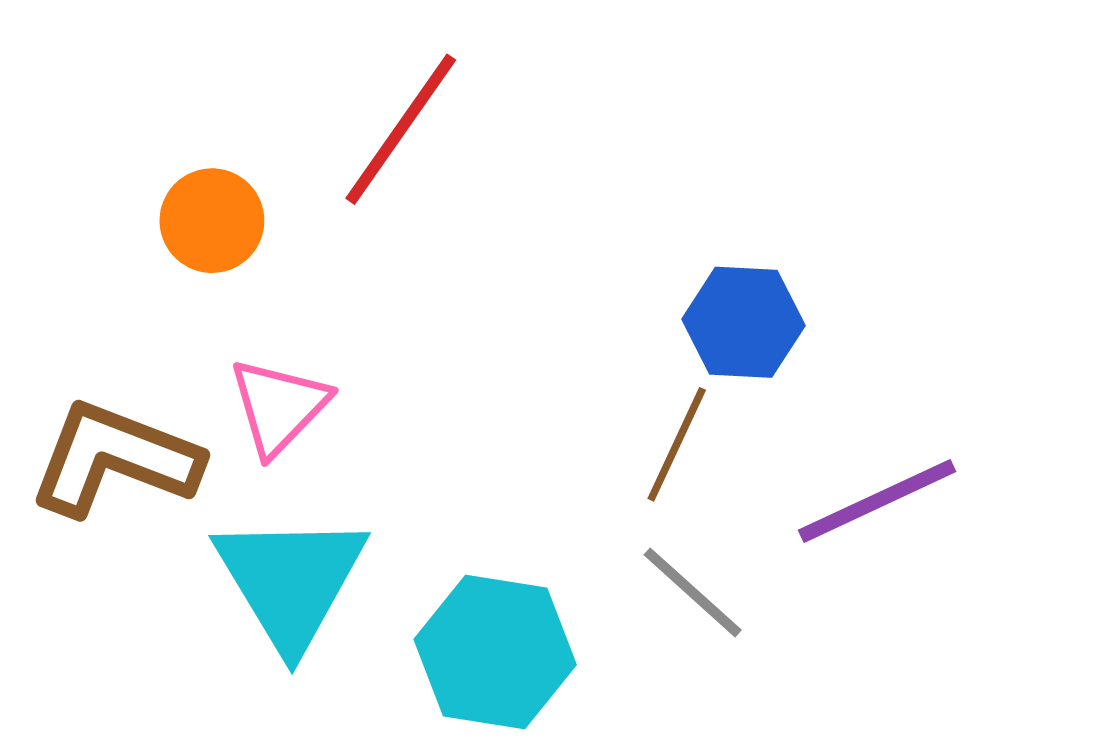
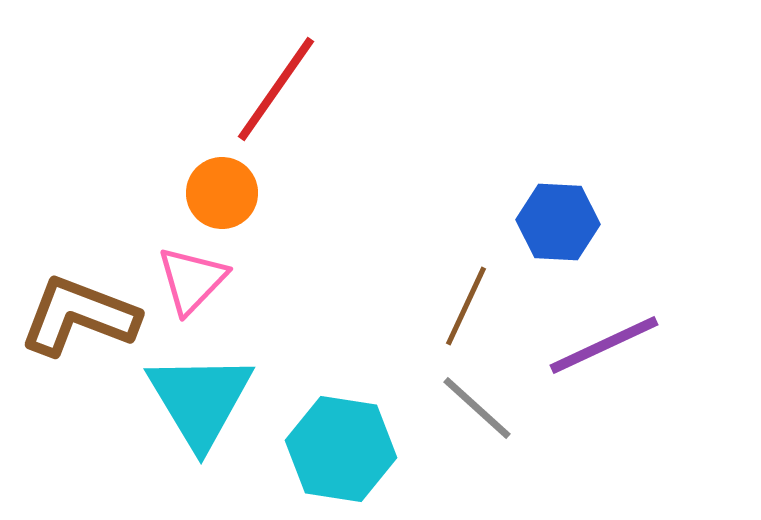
orange circle: (212, 221) -> (222, 193), moved
blue hexagon: (743, 322) -> (558, 222), moved

